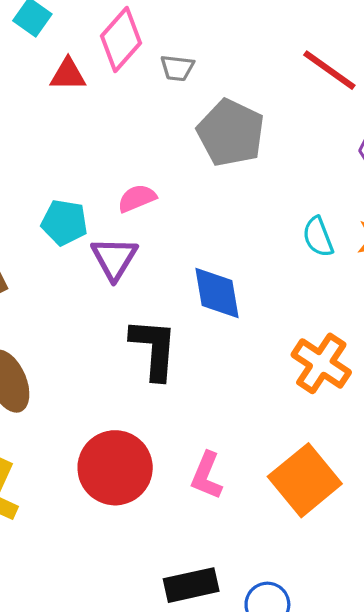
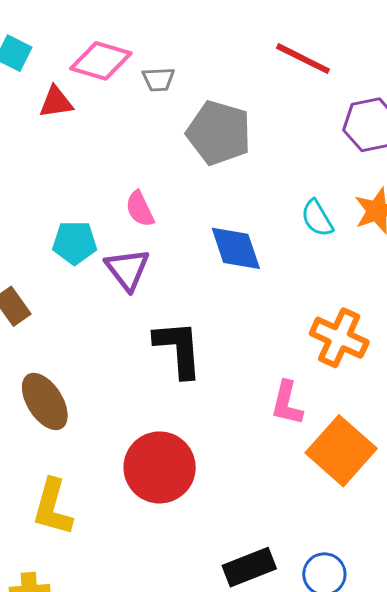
pink diamond: (121, 40) -> (101, 61), turned 74
pink semicircle: (137, 198) -> (140, 209), turned -84
blue diamond: (217, 293) -> (236, 248), moved
pink L-shape: (207, 476) -> (287, 403), moved

